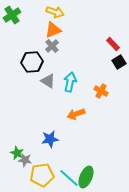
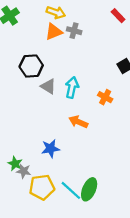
red rectangle: (113, 44) -> (118, 16), moved
gray cross: (52, 46) -> (74, 31), moved, turned -32
orange arrow: (76, 114) -> (78, 122), turned 42

